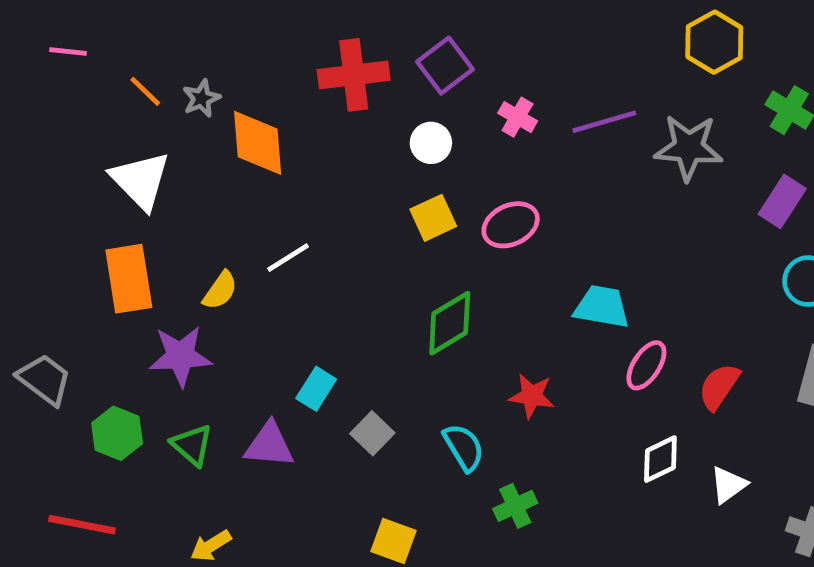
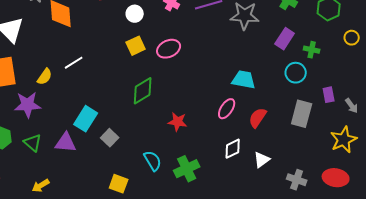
cyan trapezoid: (602, 307) -> (244, 80), moved
cyan rectangle: (316, 389) -> (86, 119), size x1.4
cyan semicircle: (464, 447) -> (153, 161), moved
green cross: (515, 506) -> (187, 169), moved, size x1.4

